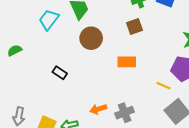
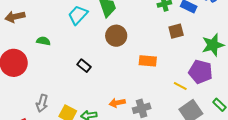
brown square: (134, 27) -> (176, 31), moved
green semicircle: (15, 50) -> (43, 41), turned 32

